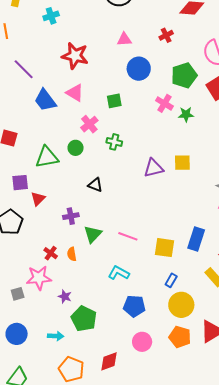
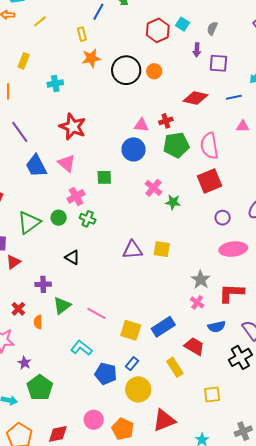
pink triangle: (124, 39) -> (141, 125), moved
green pentagon: (184, 75) -> (176, 145), moved
green cross: (114, 142) -> (88, 219), moved
green triangle: (47, 157) -> (29, 222), turned -35
blue rectangle: (196, 239) -> (163, 327), turned 30
red cross: (51, 253) -> (18, 309), moved
blue pentagon: (134, 306) -> (106, 374), moved
orange pentagon: (180, 337) -> (123, 429), moved

